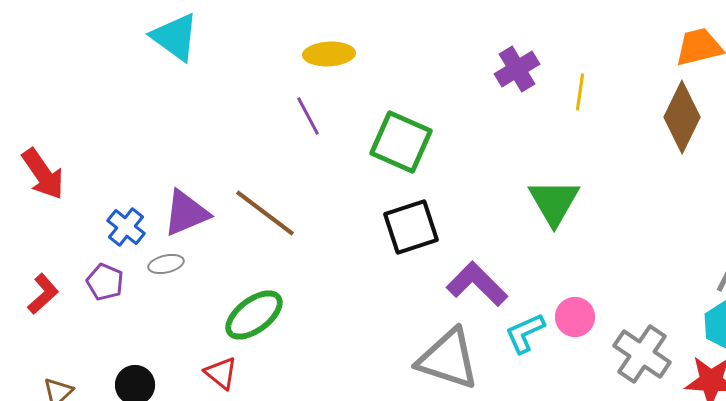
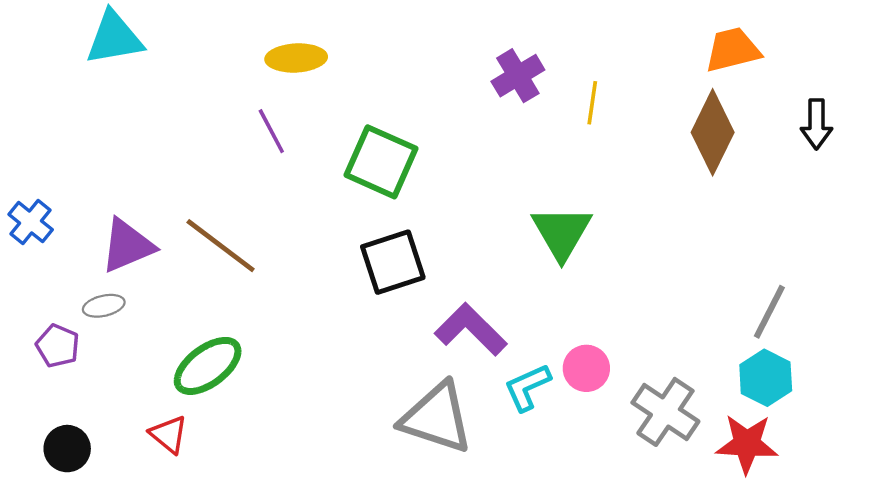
cyan triangle: (175, 37) -> (114, 38), turned -46
blue cross: (126, 227) -> (31, 222), moved
purple pentagon: (105, 282) -> (58, 346), moved

